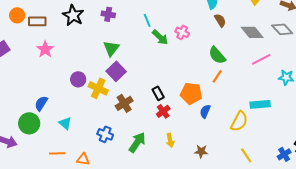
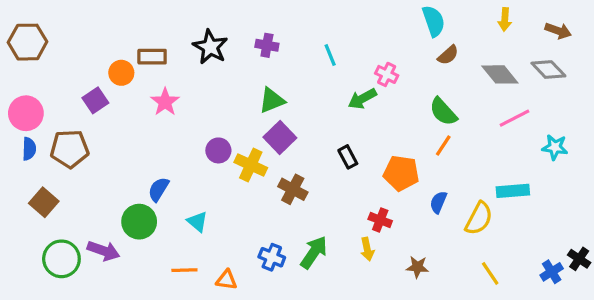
orange circle: (17, 15) -> (121, 73), moved
brown semicircle: (220, 20) -> (448, 55), turned 80
green arrow: (160, 37) -> (362, 99), moved, turned 108
green triangle: (111, 48) -> (272, 100), turned 30
black rectangle: (158, 93) -> (348, 157), moved
brown cross: (124, 103) -> (293, 189), turned -30
red cross: (163, 111) -> (380, 220), moved, turned -32
blue semicircle: (205, 111) -> (438, 202), moved
blue cross: (105, 134) -> (272, 257), moved

